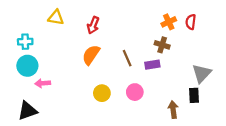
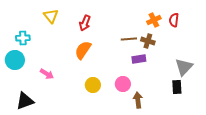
yellow triangle: (56, 18) -> (51, 16), turned 42
brown line: (127, 58) -> (129, 39), moved, turned -70
cyan circle: (27, 66) -> (15, 60), moved
pink arrow: (43, 83) -> (47, 74), moved, turned -144
brown arrow: (173, 110) -> (138, 100), moved

